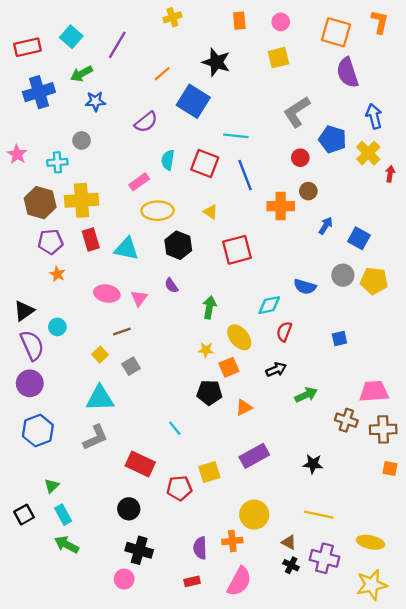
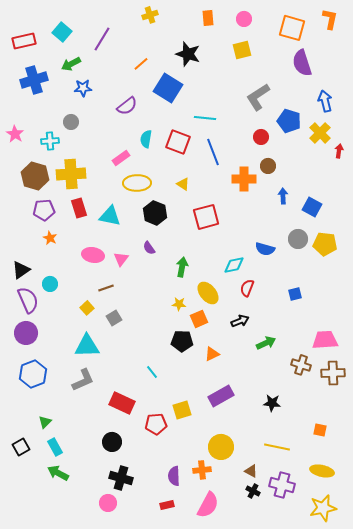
blue arrow: (326, 226) -> (283, 196), turned -35
orange square: (390, 469) -> (320, 430), moved

